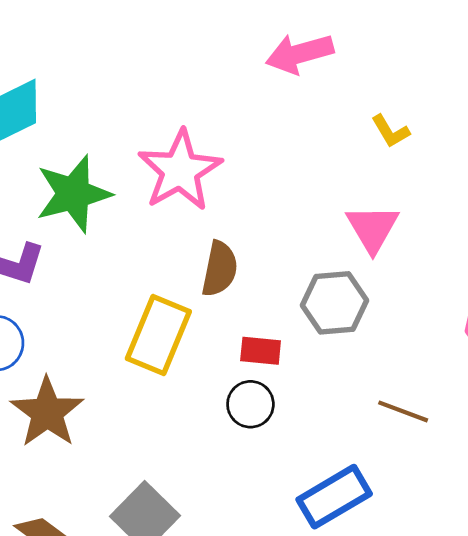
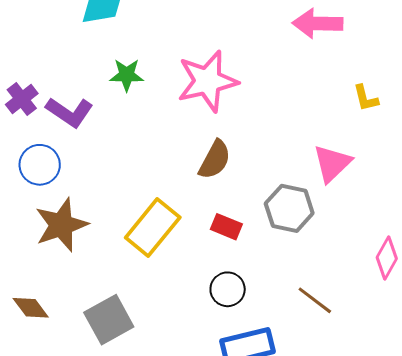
green star: (73, 194) -> (127, 75), size x0.6
yellow rectangle: (158, 335) -> (153, 227), moved
black circle: (250, 404) -> (228, 289), moved

